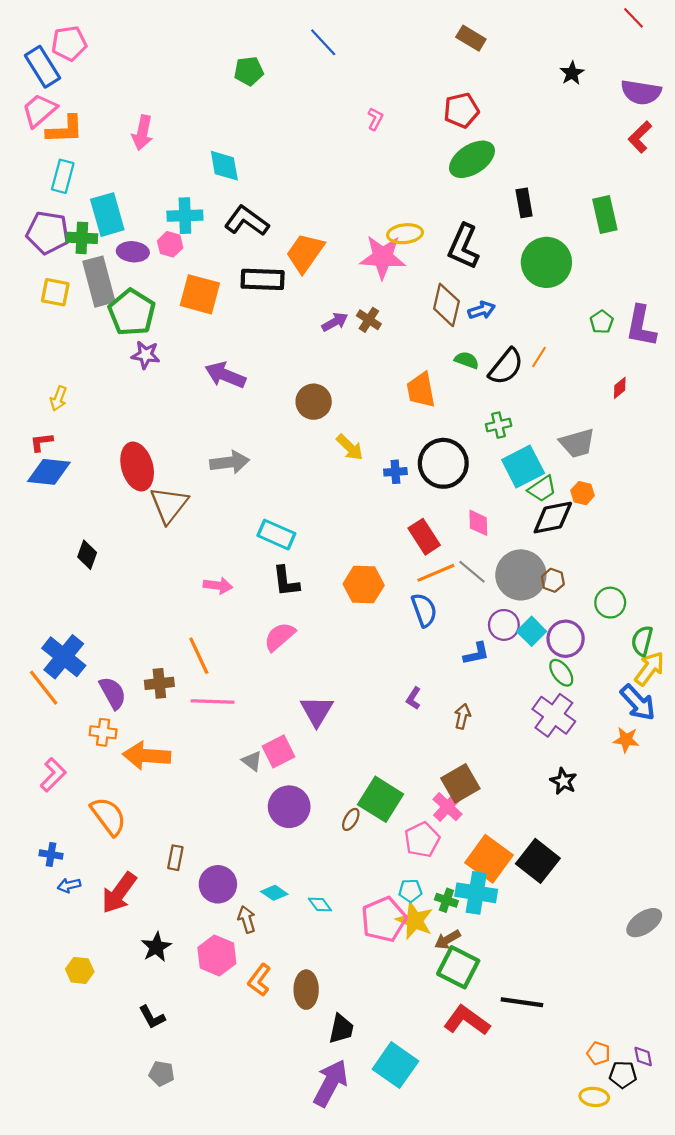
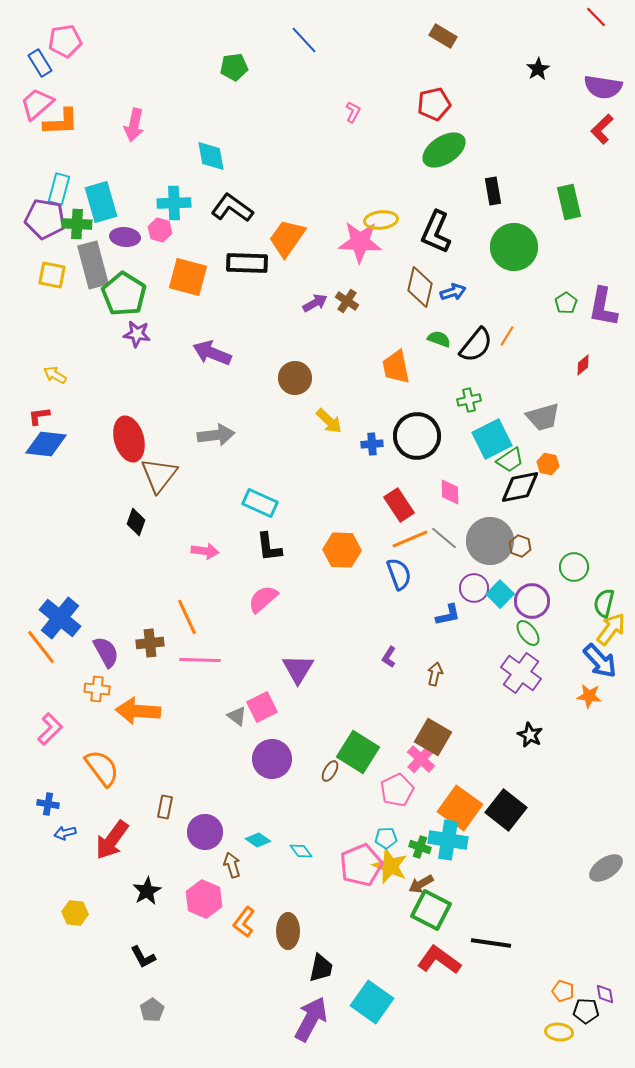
blue rectangle: (42, 67) -> (40, 63), size x0.7
cyan rectangle: (63, 176) -> (59, 189), moved
yellow arrow: (58, 398) -> (55, 375), turned 100
black diamond: (87, 555) -> (136, 522), moved
brown square: (460, 783) -> (433, 737), turned -30
gray pentagon: (162, 1074) -> (152, 1010), turned 30

